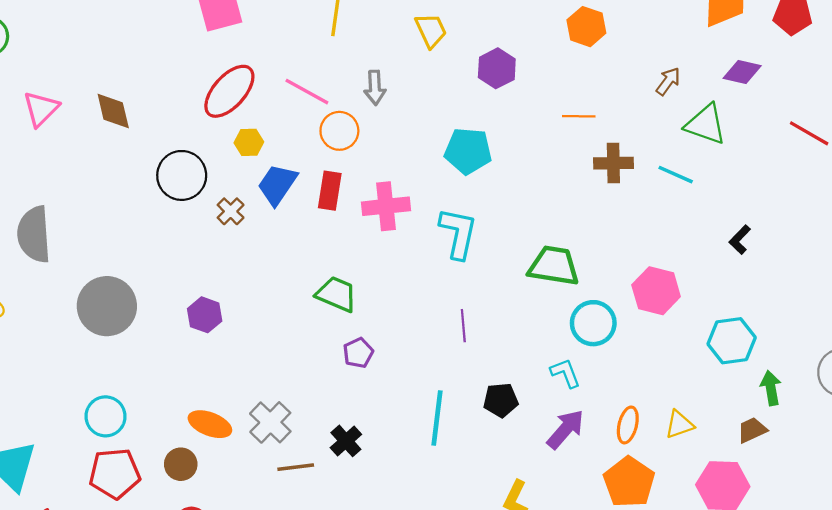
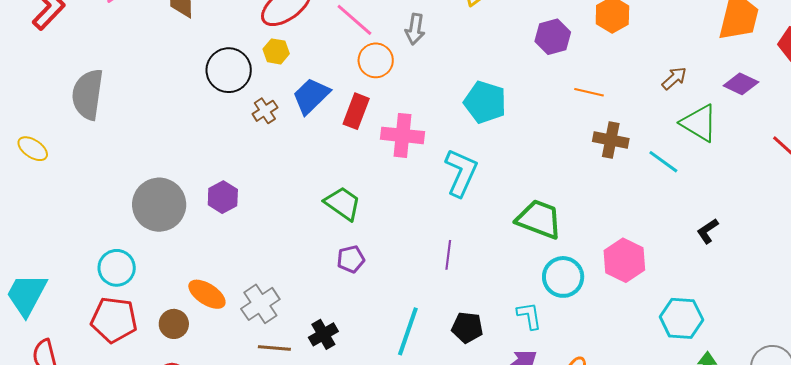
purple hexagon: (497, 68) -> (553, 37), moved
yellow hexagon: (249, 142) -> (276, 51), moved
gray circle: (107, 306) -> (159, 205), moved

